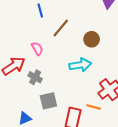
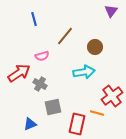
blue line: (40, 11) -> (34, 19), moved
pink semicircle: (37, 49) -> (42, 56), turned 104

